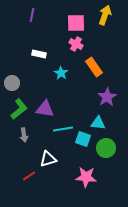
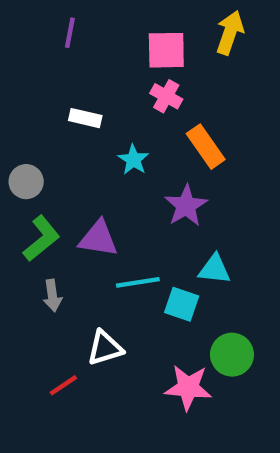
purple star: (107, 97) -> (186, 206), moved
green circle: (106, 148) -> (232, 355), moved

